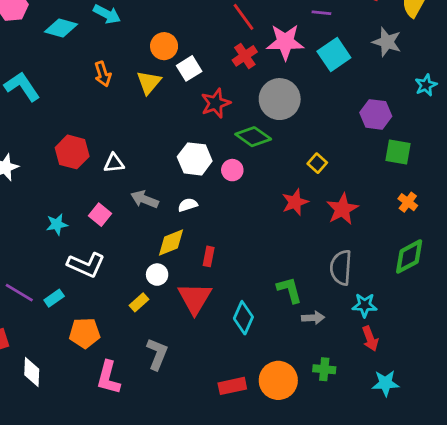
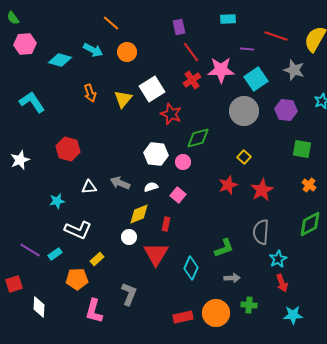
orange circle: (164, 46) -> (127, 52), moved
white square: (189, 68) -> (152, 89), size x1.4
gray circle: (280, 99) -> (244, 111), moved
red star: (216, 103) -> (171, 114), turned -30
purple hexagon: (376, 114) -> (286, 110), moved
green diamond: (253, 137) -> (198, 138), turned -50
white triangle: (114, 163) -> (89, 187), moved
pink square: (100, 215) -> (178, 195), moved
green L-shape: (289, 290) -> (224, 248), turned 85
yellow rectangle: (139, 302) -> (97, 259), moved
cyan star: (365, 305) -> (278, 259), turned -30
gray arrow: (313, 318) -> (232, 278), moved

